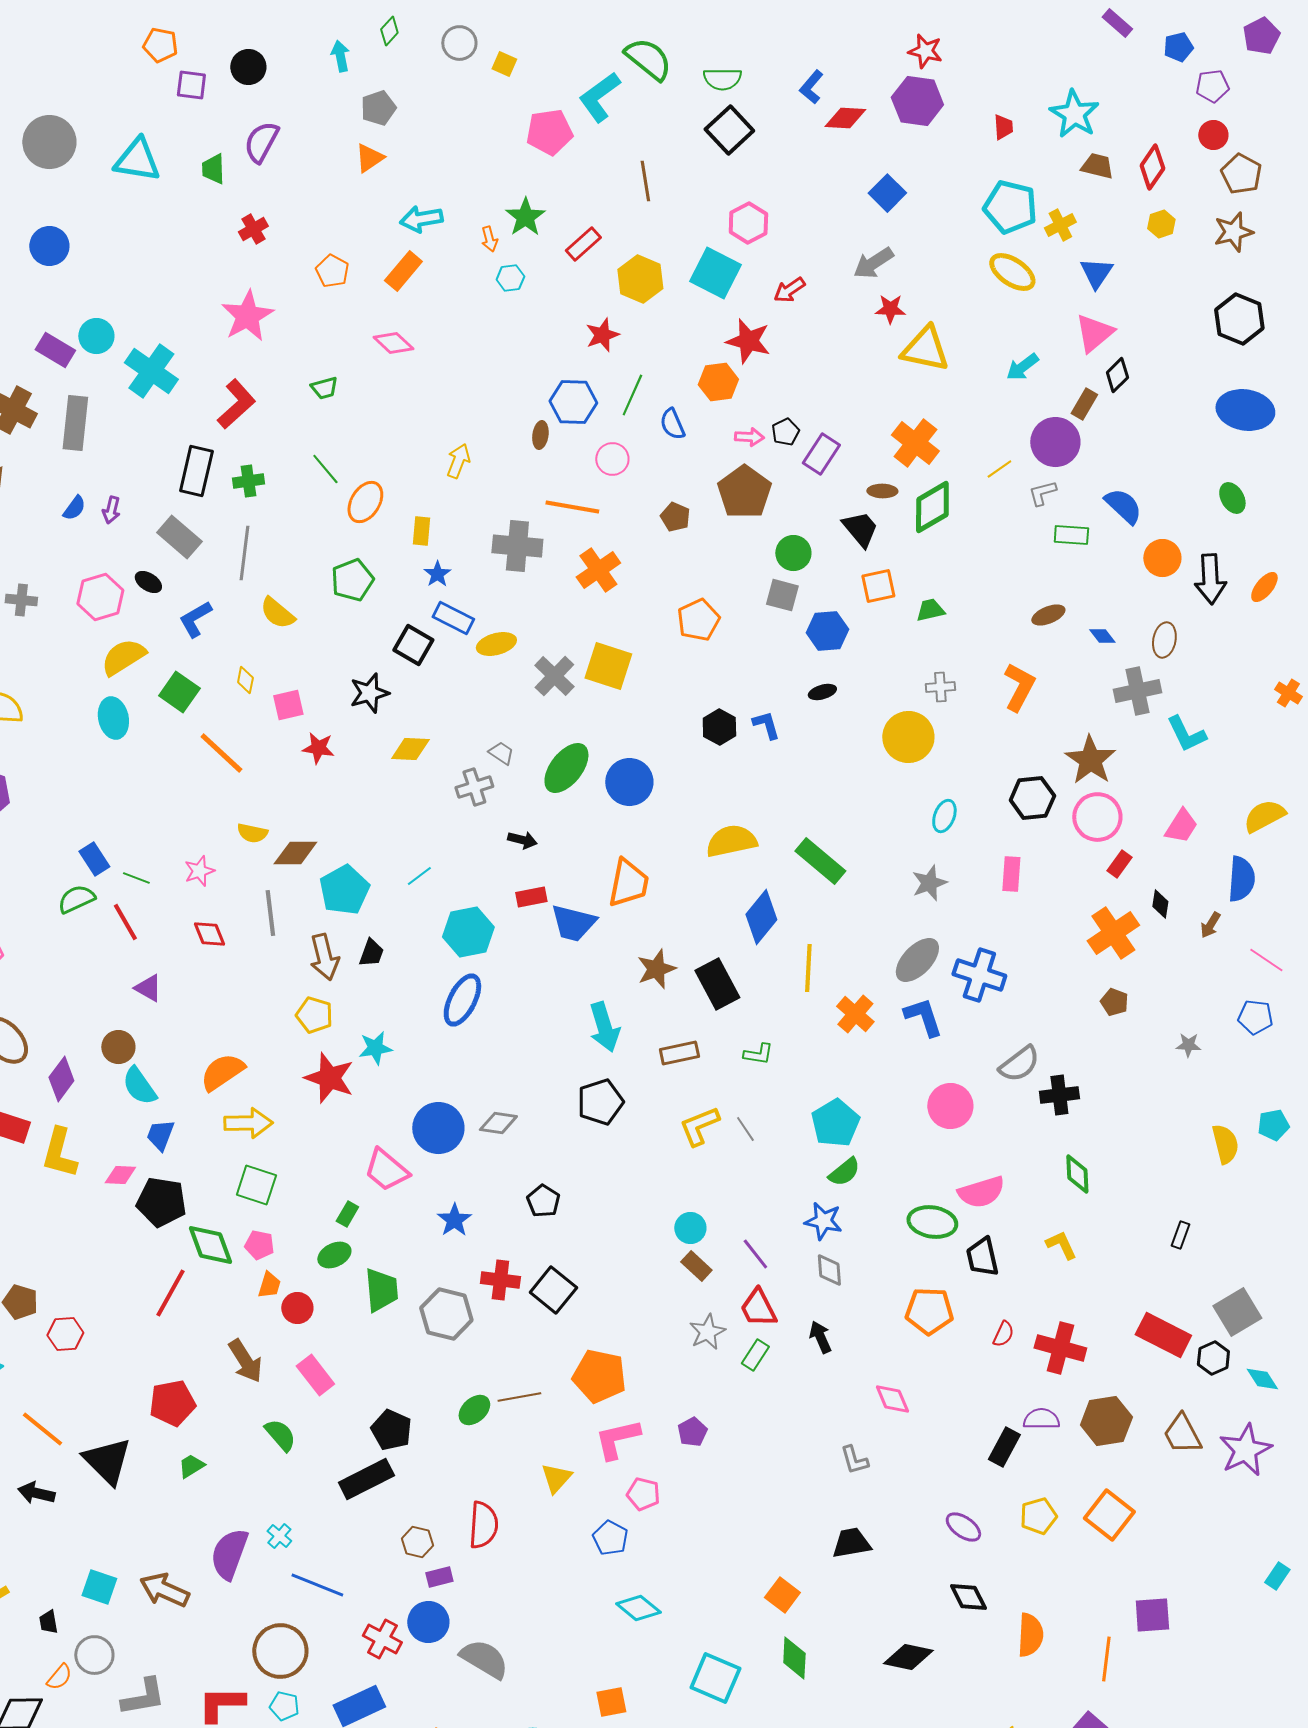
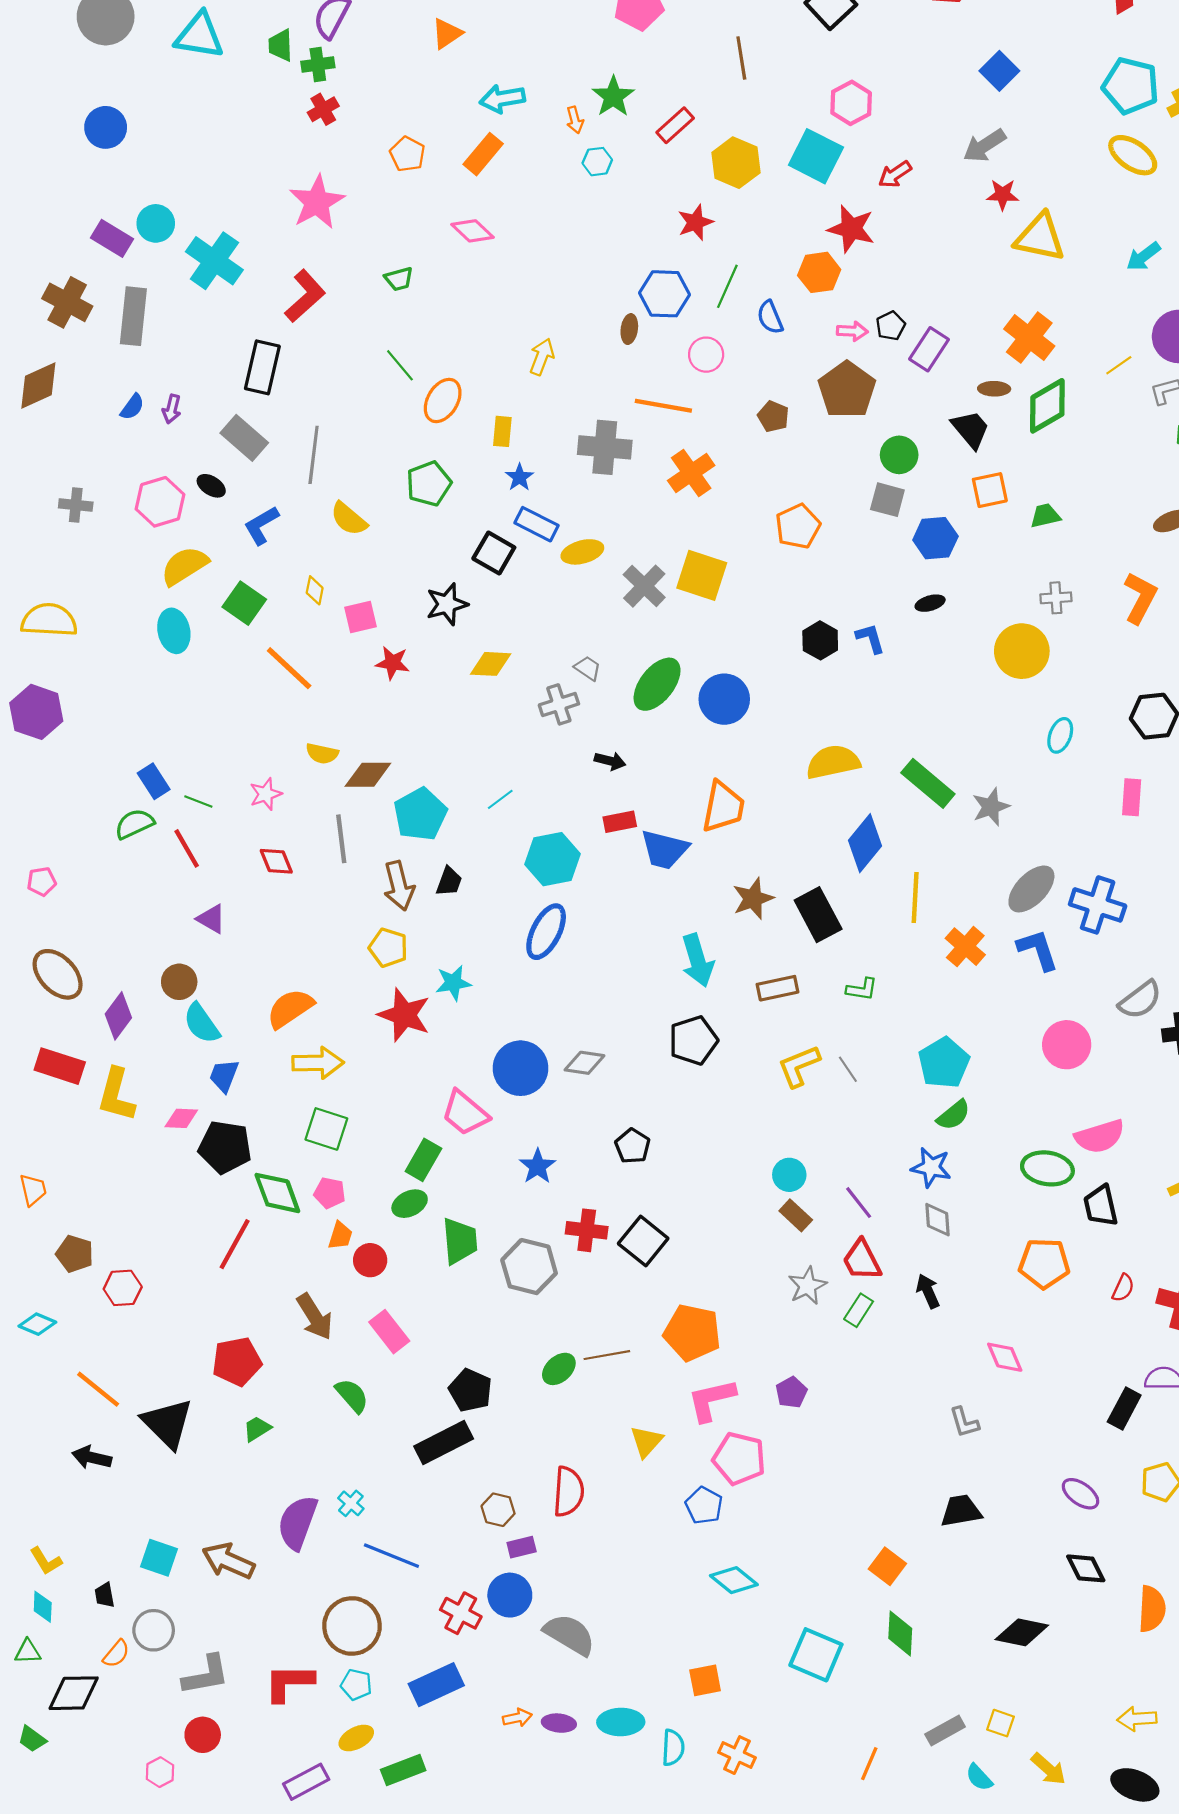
green cross: (248, 481) -> (318, 64), moved
gray star: (929, 883) -> (991, 807), moved
green rectangle: (347, 1214) -> (423, 1160), size x1.5
pink pentagon: (643, 1494) -> (739, 1459), size x1.5

